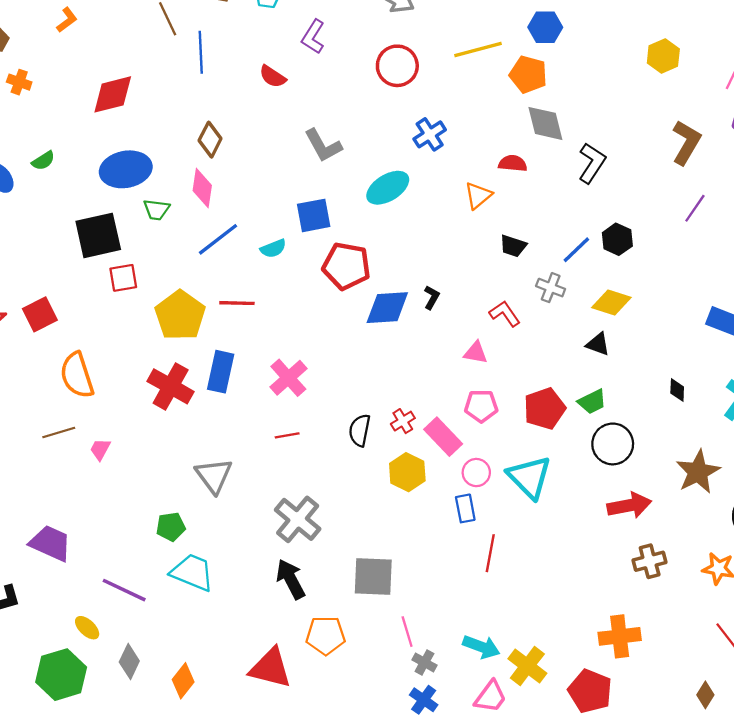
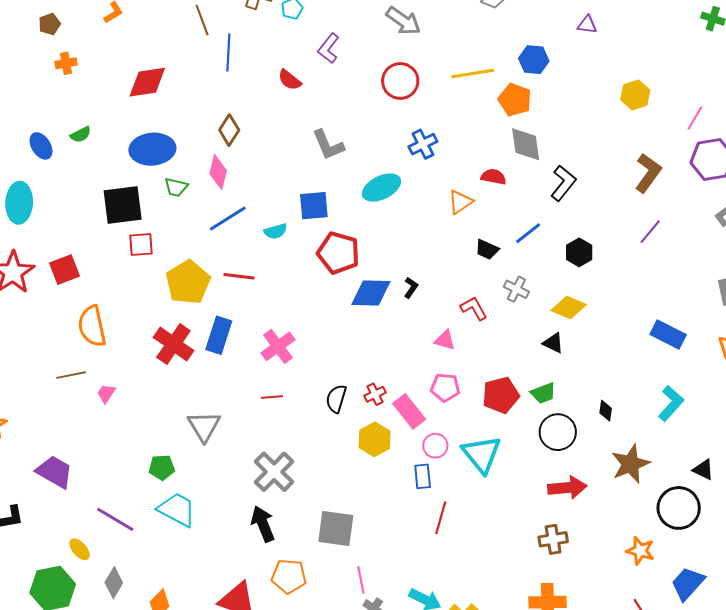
orange cross: (19, 82) -> (66, 63), turned -35
blue line: (576, 250) -> (528, 233), moved
black diamond: (677, 390) -> (606, 411), moved
brown cross: (650, 561) -> (553, 539), moved

